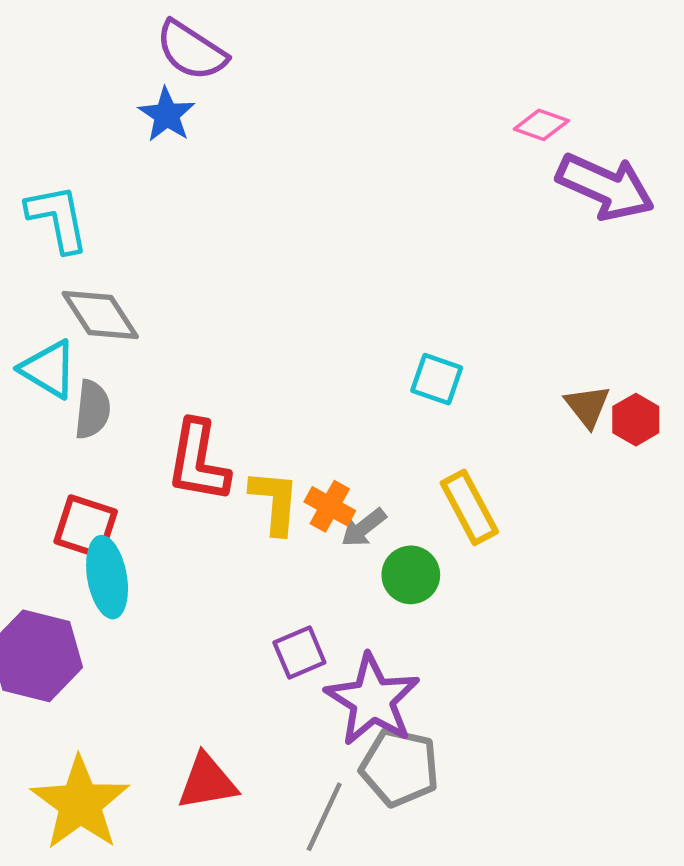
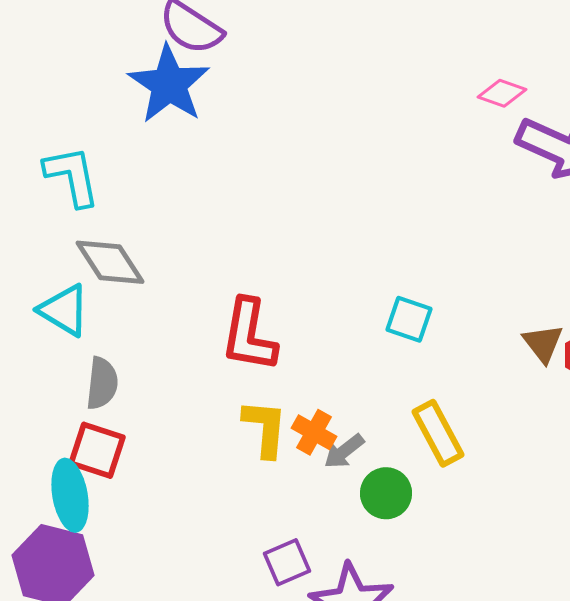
blue star: (167, 115) -> (169, 84), size x1.6
gray semicircle: (92, 409) -> (102, 383), moved
red L-shape: (198, 461) -> (249, 335), moved
cyan ellipse: (107, 577) -> (70, 495), moved

